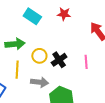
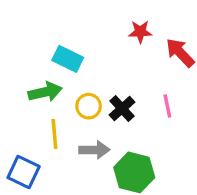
red star: (64, 14) -> (140, 32), moved
cyan rectangle: (32, 16) -> (68, 59), moved

